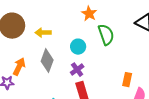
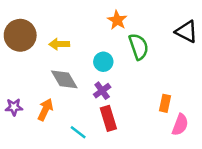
gray diamond: (47, 61) -> (64, 79), turned -50
orange arrow: (19, 67) -> (45, 110), moved

